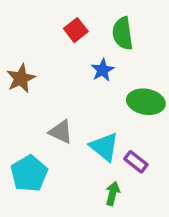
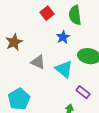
gray triangle: (61, 132) -> (38, 62), moved
cyan triangle: (104, 147) -> (64, 69), moved

